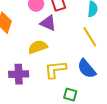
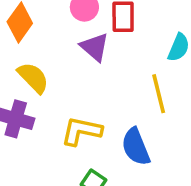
yellow semicircle: (38, 47) -> (33, 78), moved, turned 48

